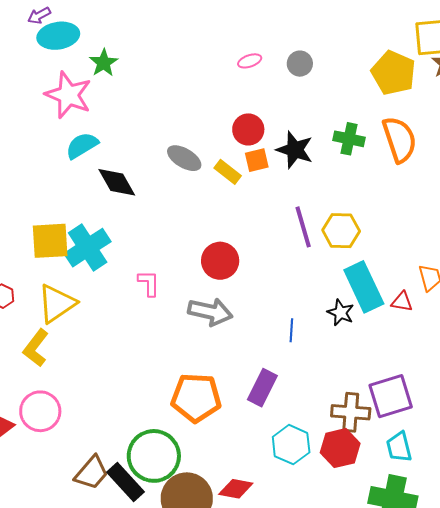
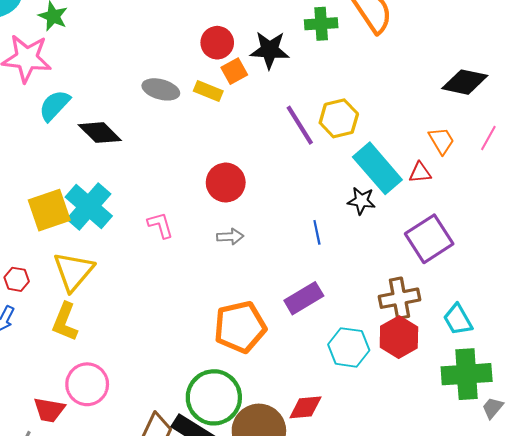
gray arrow: (210, 312) -> (230, 237), size x0.6
purple rectangle: (262, 388) -> (304, 298), turned 48
purple square: (391, 396) -> (429, 239), moved

